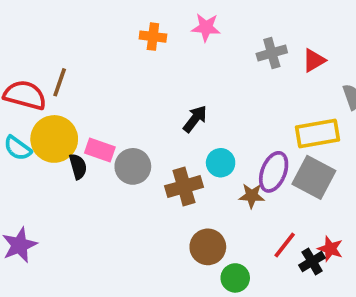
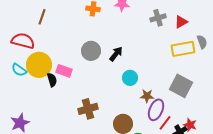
brown line: (60, 82) -> (42, 17), moved
yellow rectangle: (318, 133) -> (183, 49), moved
gray circle: (133, 166) -> (91, 51), moved
purple ellipse: (274, 172) -> (156, 110), moved
brown cross: (184, 187) -> (88, 109), moved

